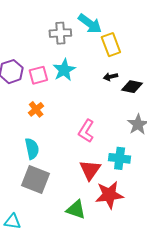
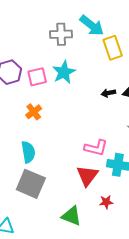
black arrow: (111, 77) -> (108, 93), moved
pink L-shape: (86, 131) -> (96, 148), moved, turned -110
red star: (109, 195) -> (106, 202), size x0.5

